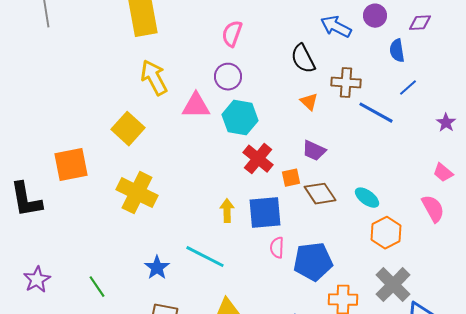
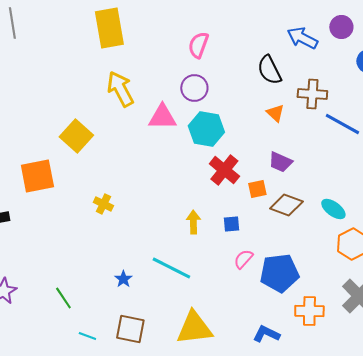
yellow square: (128, 129) -> (76, 136), moved
yellow cross: (137, 193) -> (103, 204), size x0.5
brown diamond: (320, 194) -> (286, 205), turned -36
blue square: (265, 213) -> (231, 224), size x0.5
pink semicircle: (277, 248) -> (243, 259), turned 40
blue star: (157, 268) -> (123, 279), size x0.7

